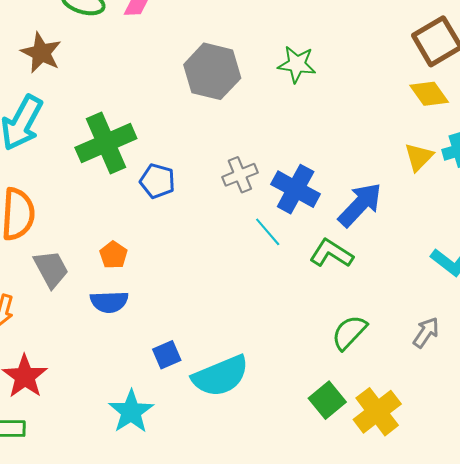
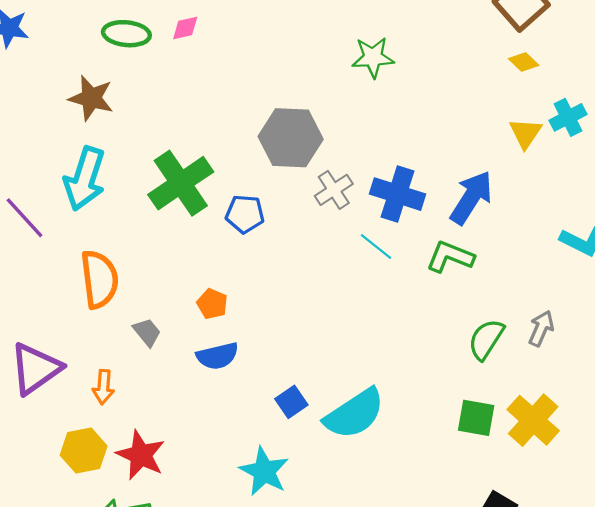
gray hexagon: (212, 71) -> (291, 138), moved
yellow diamond: (429, 94) -> (524, 62), size x0.7
gray trapezoid: (51, 269) -> (147, 332), size x0.7
gray arrow: (426, 332) -> (541, 328), moved
green square: (327, 400) -> (476, 418), turned -30

